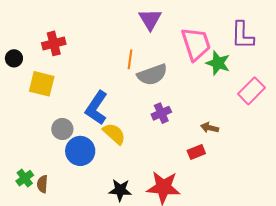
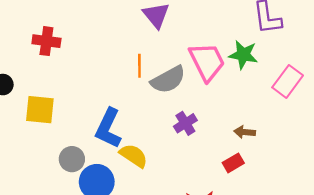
red cross: (54, 43) -> (46, 41), moved, turned 30
pink trapezoid: (196, 44) -> (207, 62), moved

